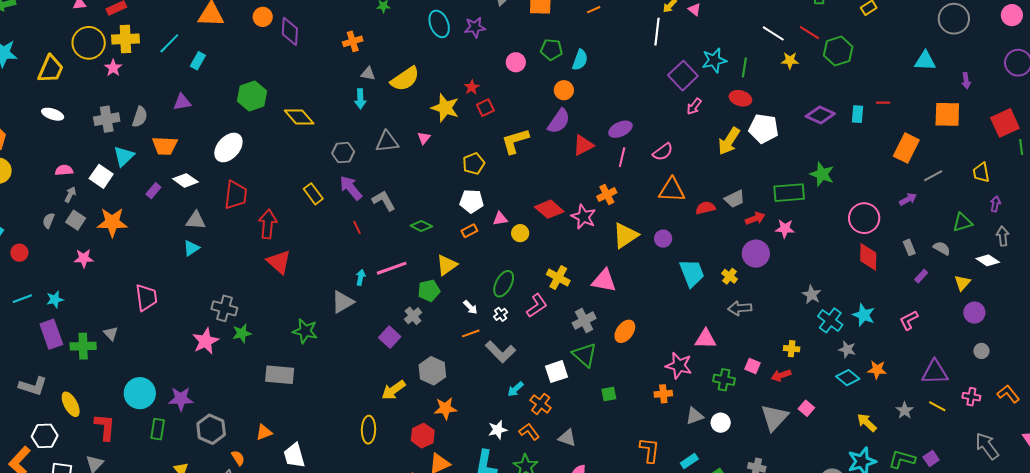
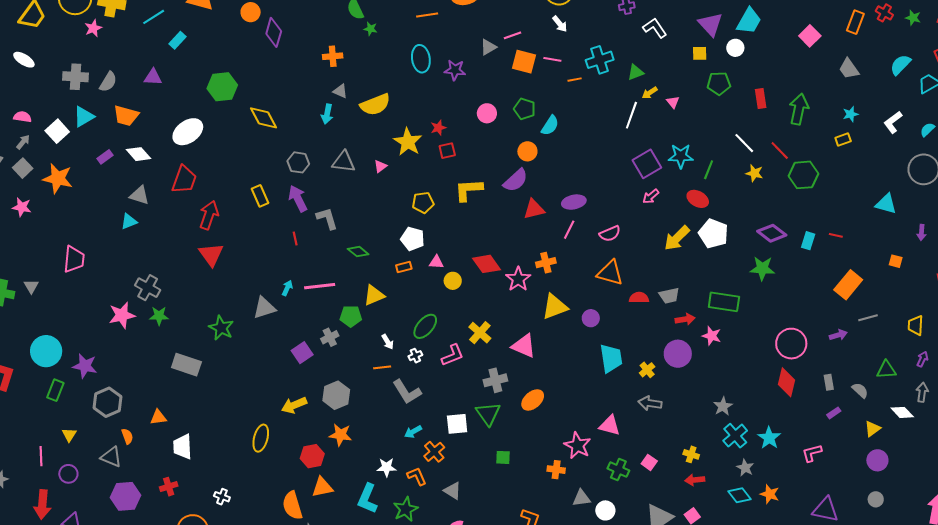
orange square: (947, 114) -> (896, 261), size x0.5
green star: (822, 174) -> (762, 268), moved, turned -30
red arrow: (781, 375) -> (695, 480), moved

